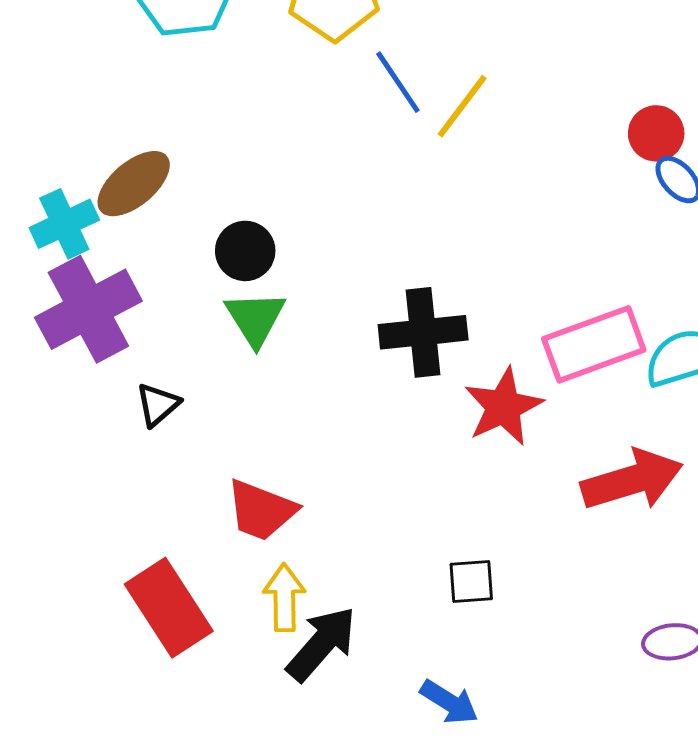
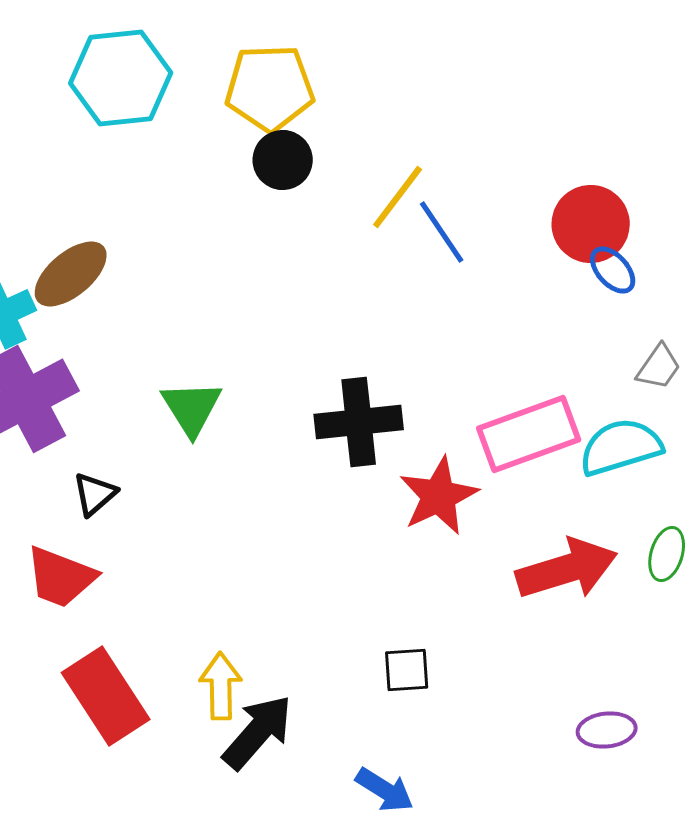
blue line: (398, 82) -> (442, 232), moved
red circle: (656, 133) -> (591, 224), size x1.4
black circle: (245, 251) -> (283, 160), moved
red trapezoid: (261, 510) -> (61, 577), moved

